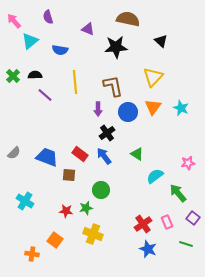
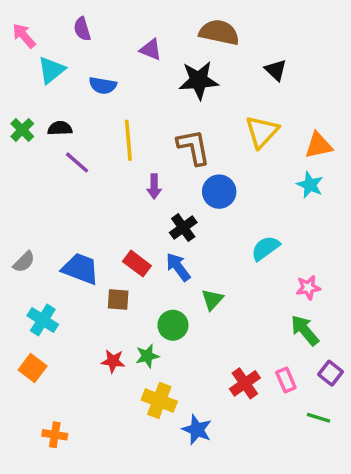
orange triangle: (153, 107) -> (318, 145), moved, turned 42
purple arrow: (98, 109) -> (154, 186), moved
green triangle: (137, 154) -> (212, 300), moved, turned 40
pink star: (188, 163) -> (308, 288), moved
cyan semicircle: (155, 176) -> (265, 248), moved
cyan cross: (25, 201) -> (43, 320), moved
orange square: (55, 240) -> (33, 368), moved
blue star: (148, 249) -> (197, 430), moved

